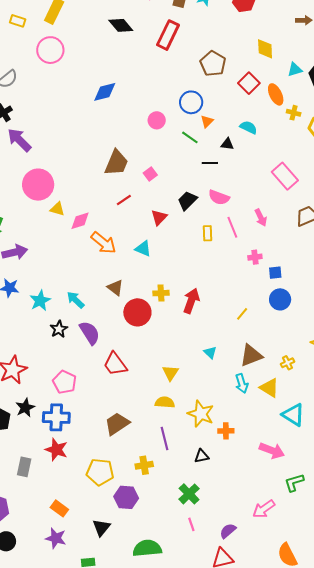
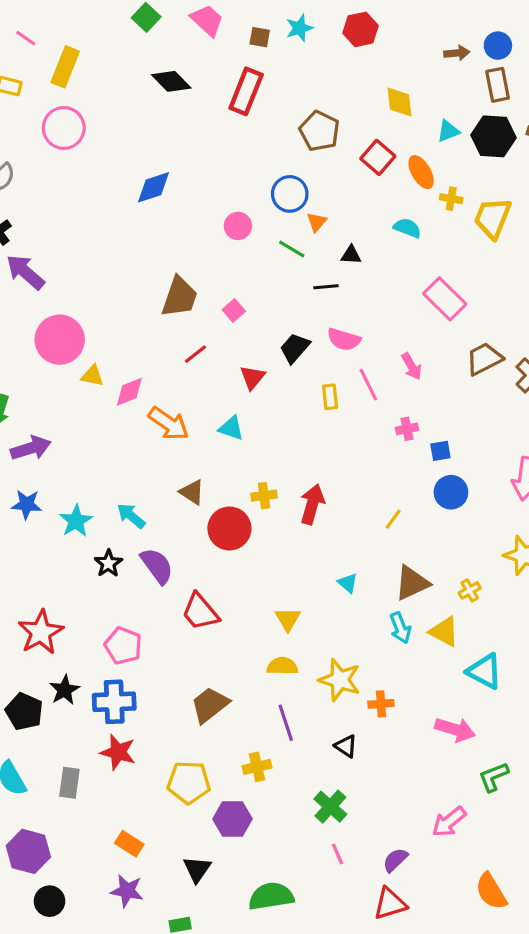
cyan semicircle: (248, 127) -> (407, 228), moved
black triangle: (202, 456) -> (346, 746), turned 49

